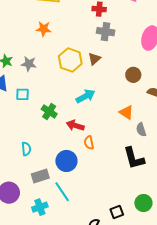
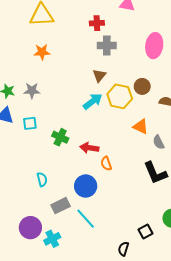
yellow hexagon: (70, 60) -> (120, 96), moved
cyan arrow: (85, 96) -> (93, 101), moved
cyan cross: (40, 207) -> (52, 239), moved

